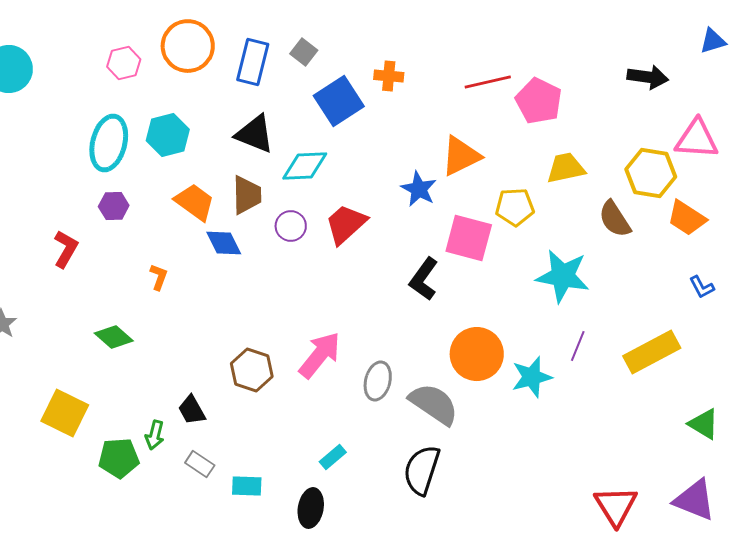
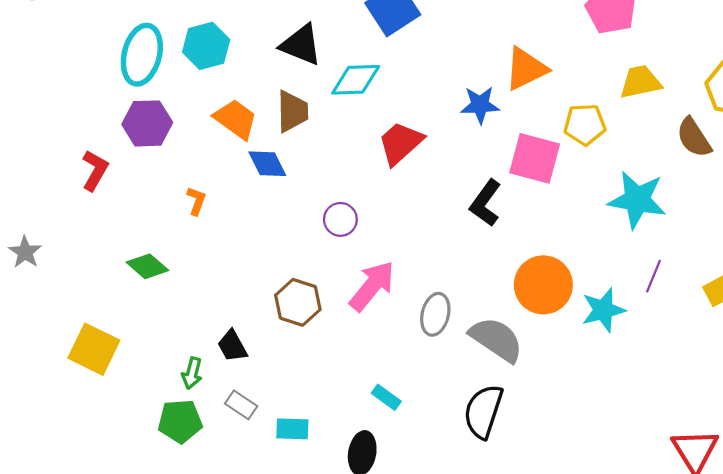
blue star: (419, 189) -> (480, 105), turned -30
purple hexagon: (114, 206) -> (147, 123), size x1.5
purple circle: (291, 226) -> (340, 219), moved
cyan rectangle: (333, 457) -> (386, 397), turned 76
green pentagon: (119, 458) -> (180, 421), moved

